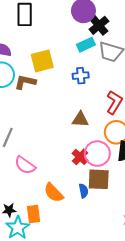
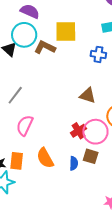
pink semicircle: (25, 165) -> (25, 126), turned 65
brown square: (99, 179) -> (91, 156), size x0.7
orange rectangle: (34, 214) -> (17, 161), moved

